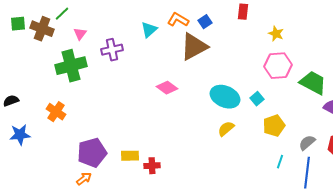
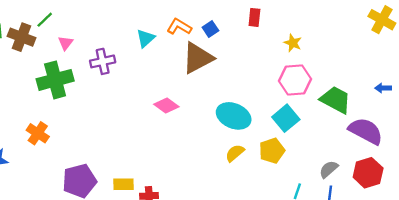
cyan square: (257, 99) -> (286, 118), moved, size x1.6
yellow pentagon: (274, 126) -> (272, 151), moved

